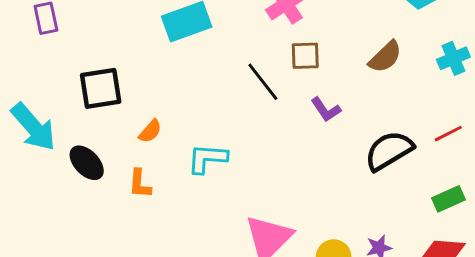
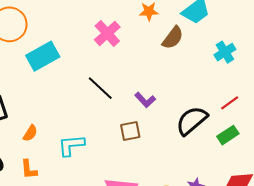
brown square: (305, 56) -> (130, 131), moved
brown semicircle: (385, 57) -> (173, 38), moved
green rectangle: (449, 199) -> (228, 135), moved

